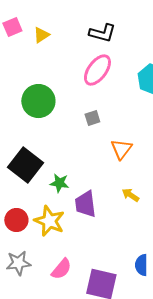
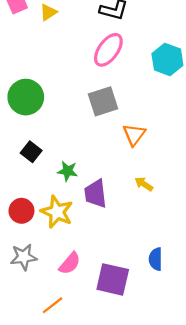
green circle: (38, 101) -> (26, 97), moved
gray square: (92, 118) -> (103, 101), size x1.8
black square: (25, 165) -> (31, 152), size x0.6

